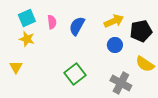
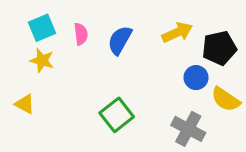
blue circle: (115, 45) -> (196, 78), moved
yellow triangle: (16, 67) -> (25, 104), turned -32

